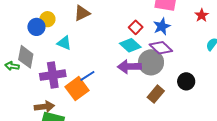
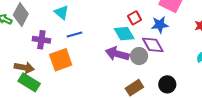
gray circle: (151, 62) -> (139, 56), size x0.7
purple cross: (53, 75) -> (41, 40), size x0.7
blue line: (87, 76) -> (75, 34), moved

